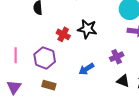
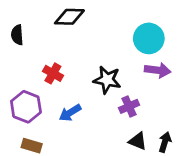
black star: (87, 29) -> (107, 80), moved
blue arrow: (86, 69) -> (70, 113), moved

